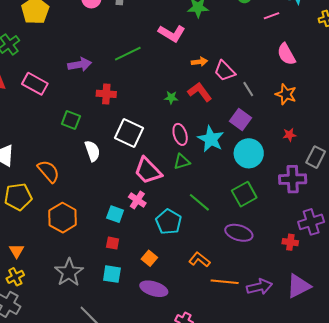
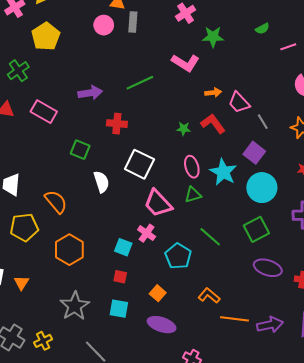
purple ellipse: (239, 233) -> (268, 268), moved
yellow cross: (15, 277) -> (43, 341), moved

